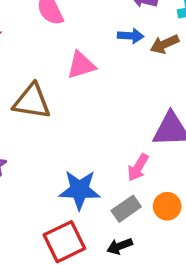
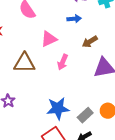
brown arrow: (165, 44) -> (90, 42), moved
pink arrow: (138, 167) -> (63, 62), moved

